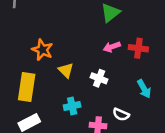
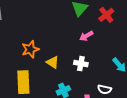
red cross: (138, 48) -> (106, 15), moved, turned -35
orange star: (42, 50) -> (30, 49), turned -30

